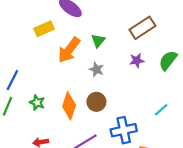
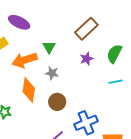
orange arrow: (69, 50) -> (25, 60), turned 45
orange diamond: (69, 106) -> (29, 90), moved
cyan line: (161, 110) -> (115, 82), moved, turned 40

